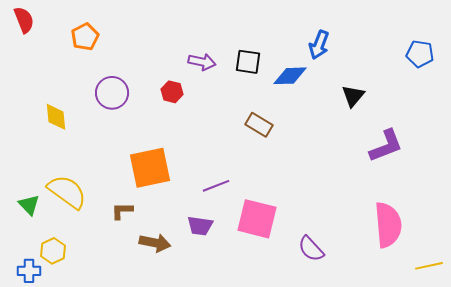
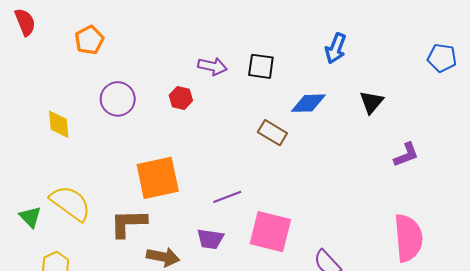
blue diamond: (290, 76) -> (308, 103), moved
purple L-shape: (386, 146) -> (406, 155), size x0.7
brown L-shape: (122, 211) -> (128, 223), size x1.6

